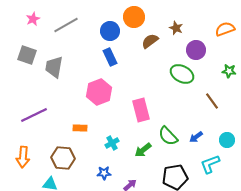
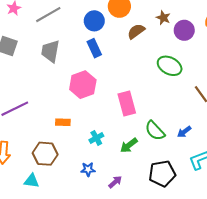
purple circle: (196, 50) -> (184, 30), moved
gray trapezoid: (54, 67) -> (50, 51), moved

